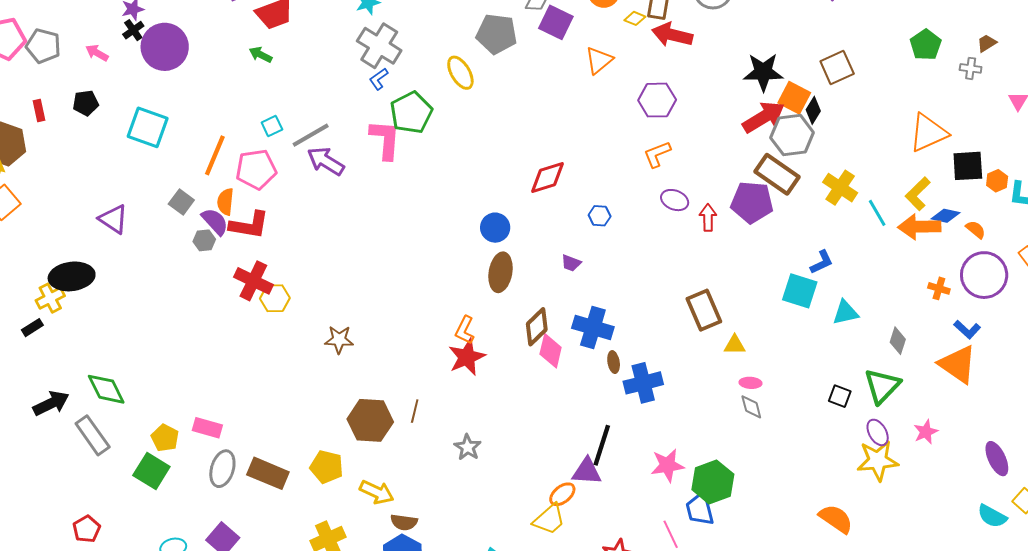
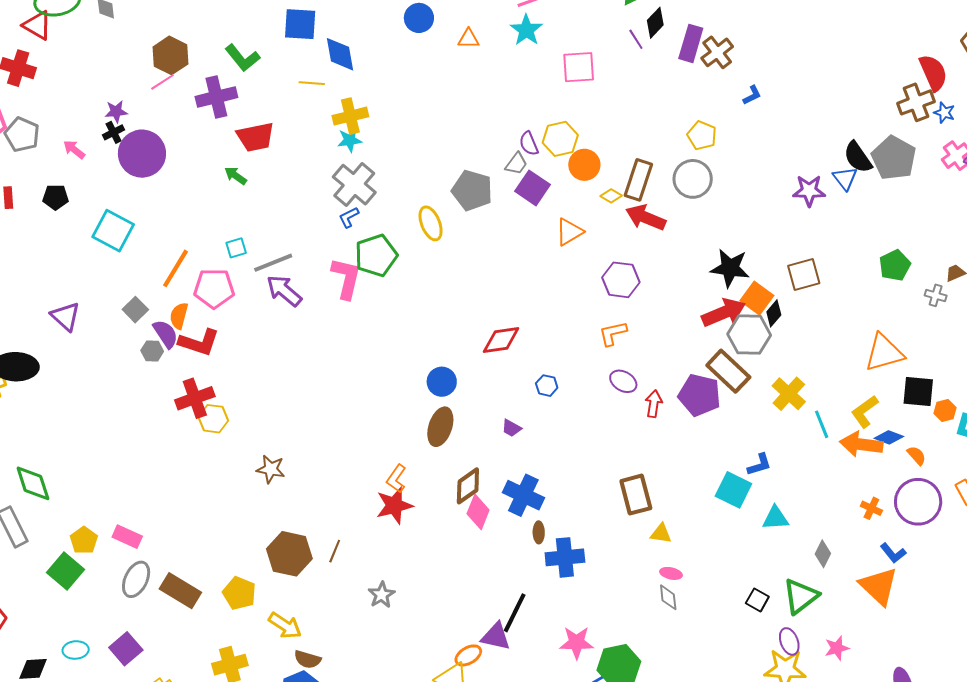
red cross: (253, 281) -> (195, 398), turned 36

